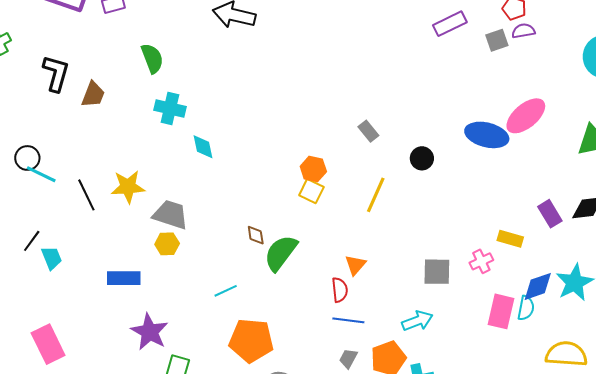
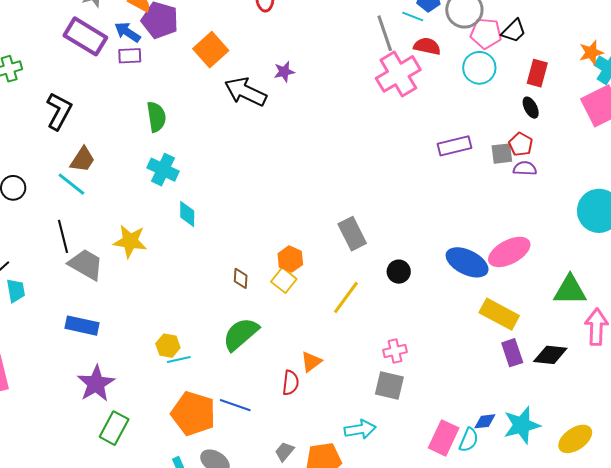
gray square: (497, 40) -> (502, 154), moved
brown trapezoid: (93, 94) -> (83, 160), moved
gray rectangle: (368, 131) -> (352, 234), size x1.5
cyan line: (41, 174) -> (71, 184), moved
yellow star: (128, 187) -> (130, 241), moved
gray trapezoid: (170, 215) -> (86, 264), moved
brown diamond: (256, 235) -> (241, 278), moved
yellow rectangle: (510, 239) -> (499, 314), moved, size x1.5
yellow hexagon: (167, 244) -> (168, 346), moved
pink cross: (481, 261) -> (395, 351), moved
blue diamond: (538, 286) -> (485, 421), size x0.7
blue line: (348, 320) -> (235, 405), moved

